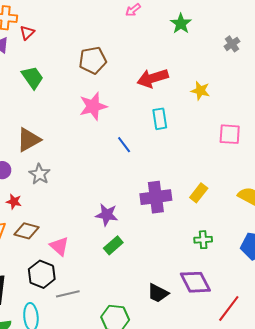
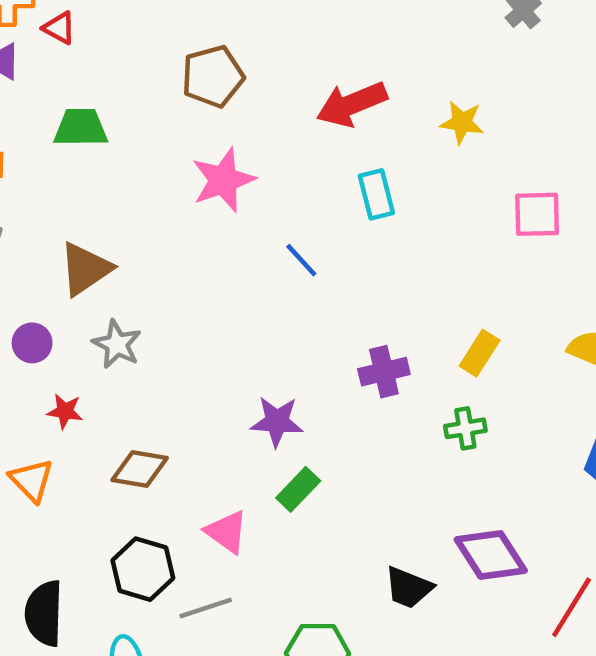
red triangle: (27, 33) -> (59, 28), turned -42
green trapezoid: (32, 77) -> (81, 128), turned -50
purple cross: (156, 197) -> (384, 372), size x0.7
brown diamond: (26, 231) -> (140, 469), moved
green cross: (203, 240) -> (465, 428), moved
pink triangle: (59, 246) -> (227, 532), moved

